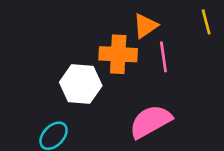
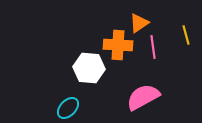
yellow line: (206, 22) -> (186, 35), moved

